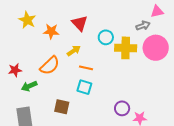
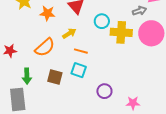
green arrow: (29, 86) -> (27, 76), moved, turned -70
brown square: (62, 107) -> (55, 77), moved
purple circle: (122, 108) -> (104, 91), moved

